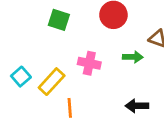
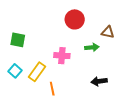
green square: (59, 20) -> (18, 40), moved

